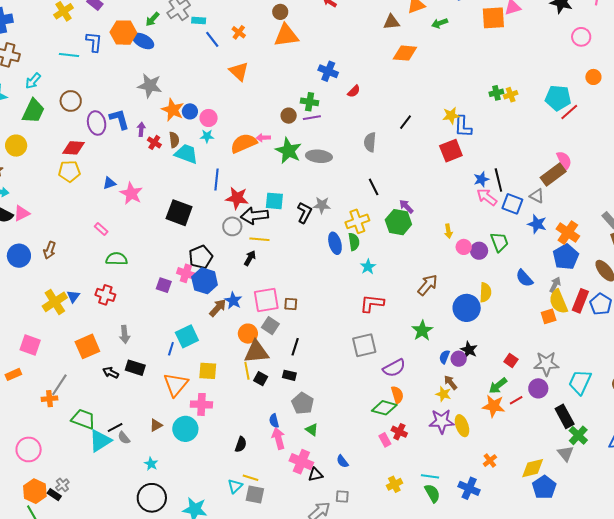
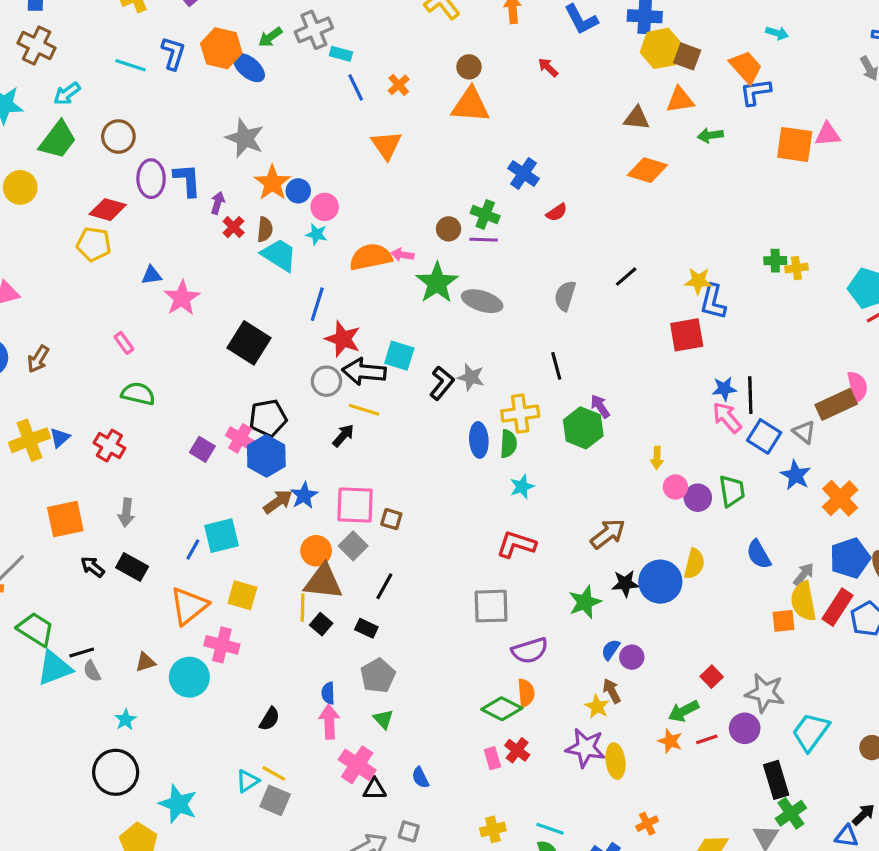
blue pentagon: (566, 257) -> (850, 558), moved
black star: (469, 350) -> (625, 583), moved, turned 30
orange star: (494, 406) -> (670, 741), size x0.7

